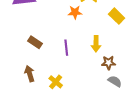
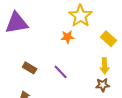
yellow arrow: (96, 44) -> (105, 66), moved
purple line: (66, 48) -> (61, 72), turned -35

